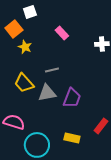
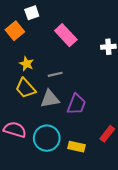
pink rectangle: (62, 33) -> (66, 35), size x1.5
yellow star: (25, 47) -> (27, 64), moved
cyan circle: (37, 145) -> (47, 138), moved

